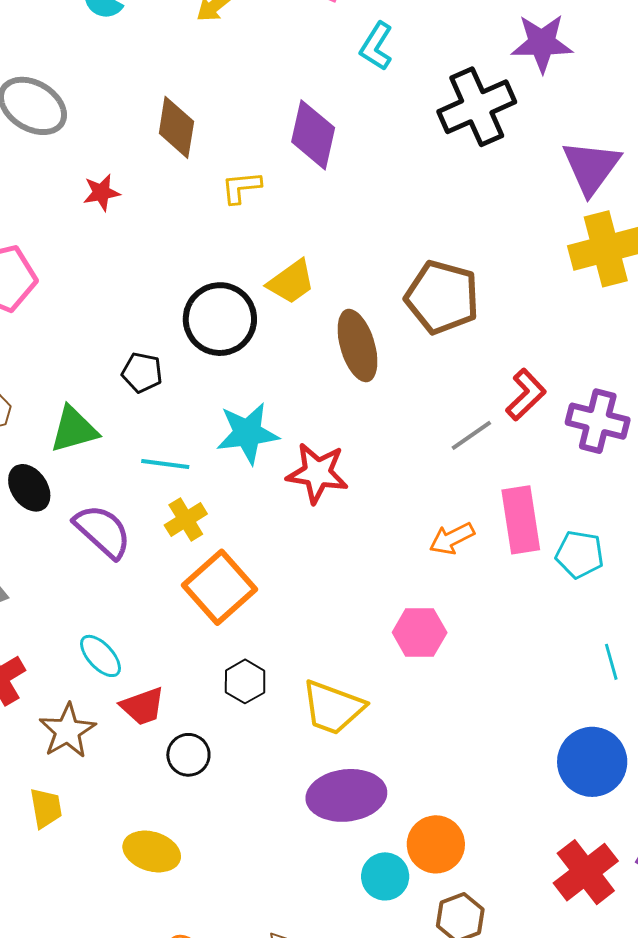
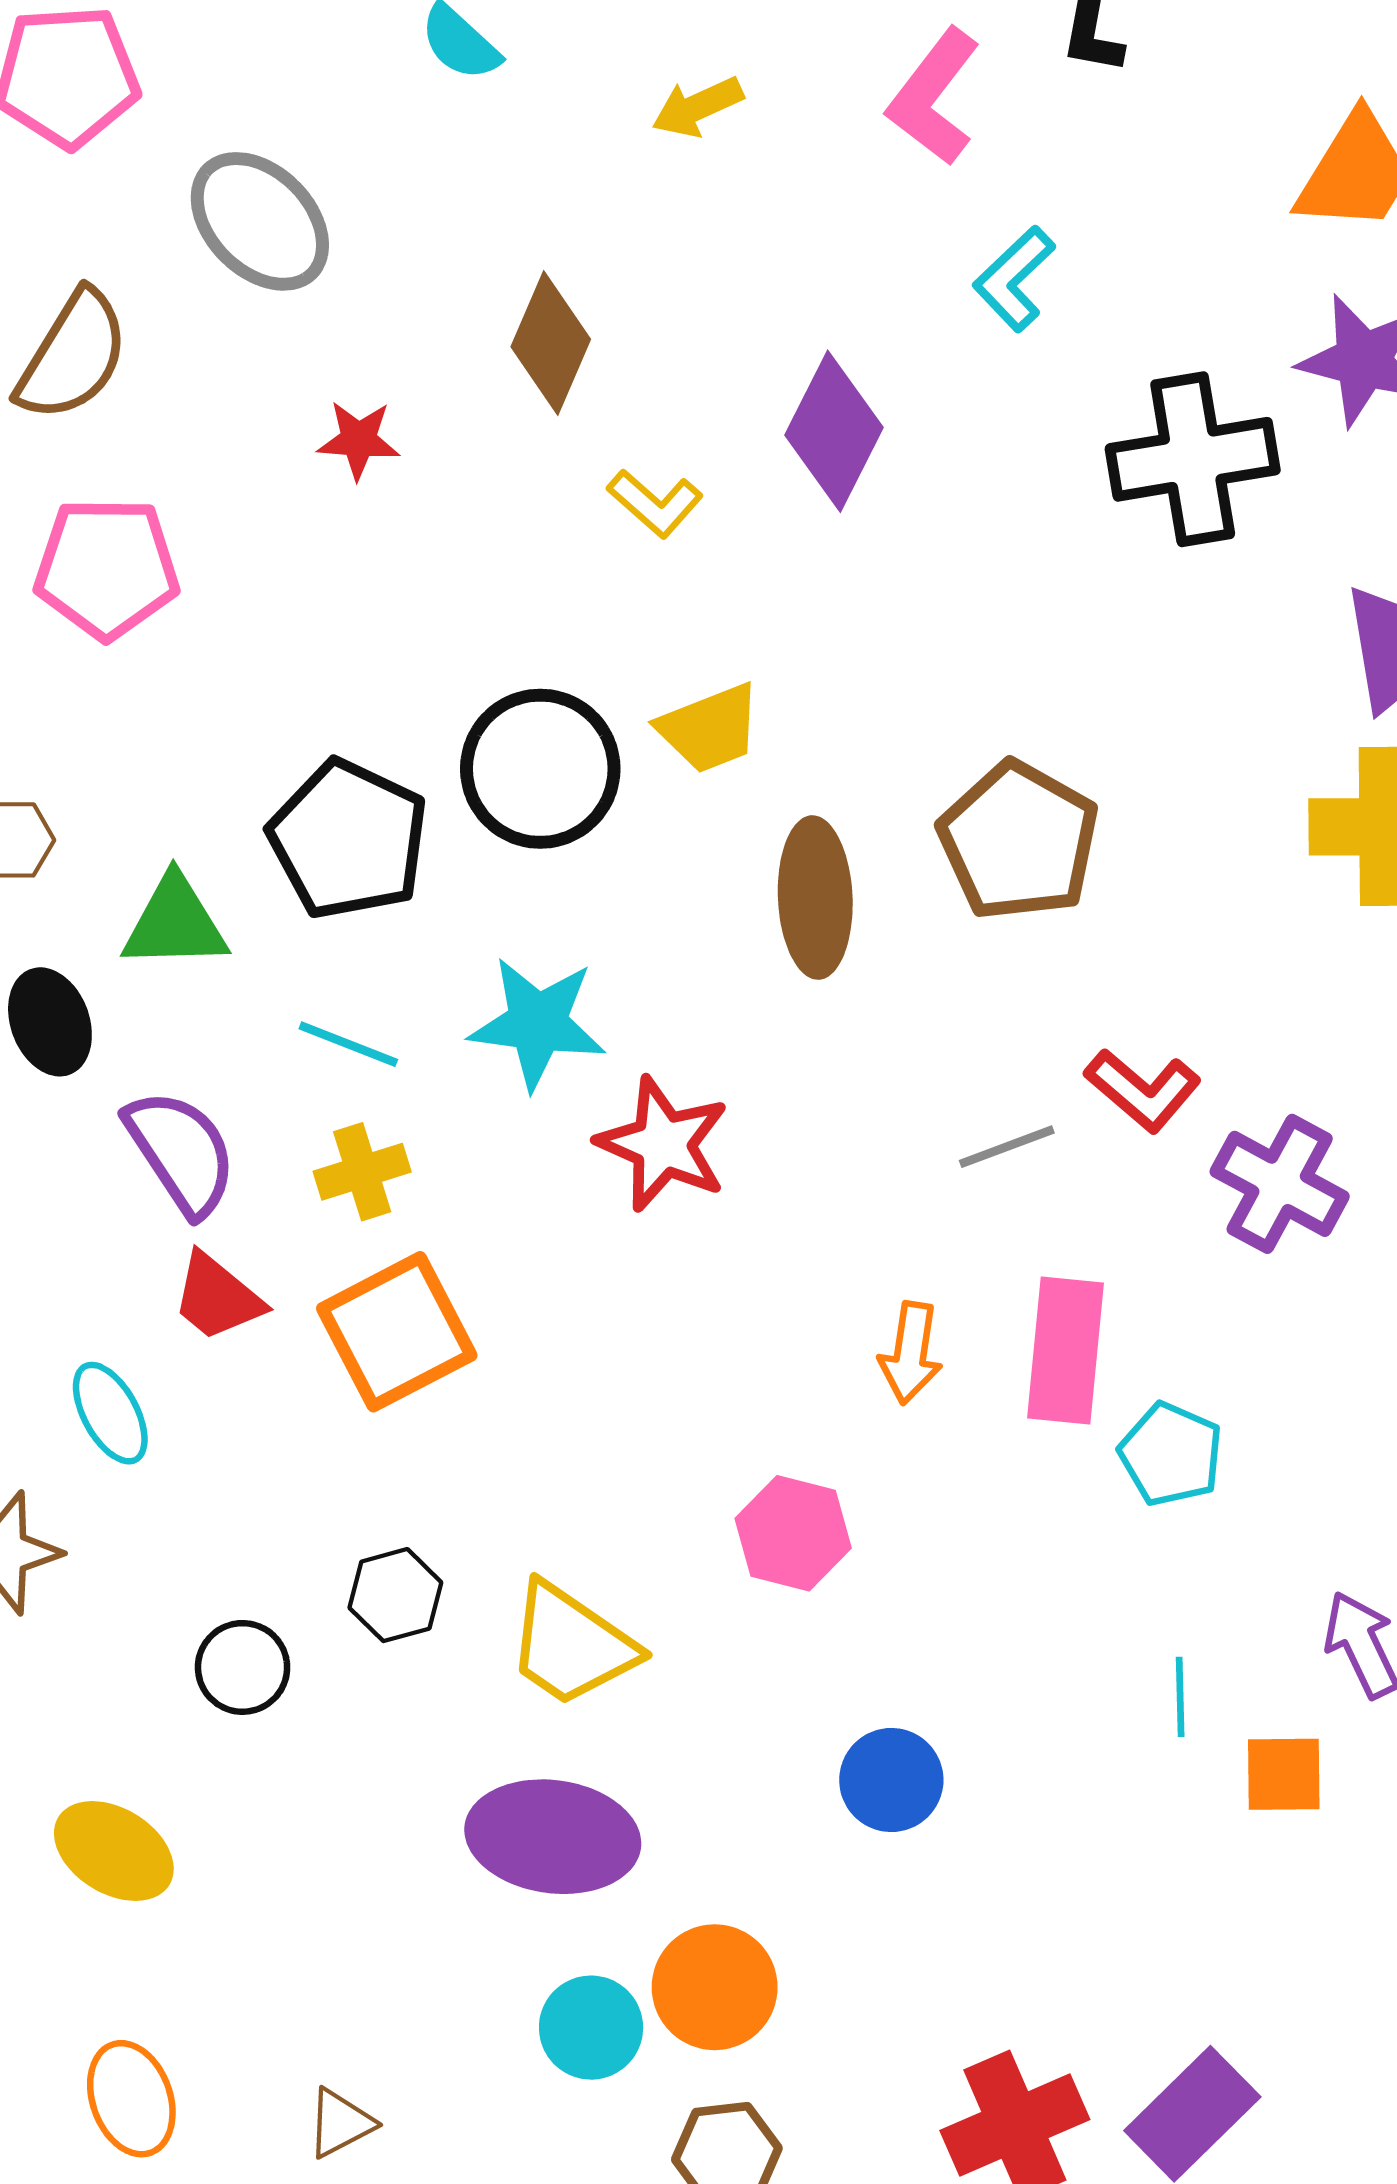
yellow L-shape: (241, 187) -> (655, 503), turned -147
black pentagon: (142, 372) -> (348, 839), size x1.8
red L-shape: (526, 395) -> (1143, 1090), turned 70
orange arrow: (452, 538) -> (911, 1353), turned -69
black hexagon: (245, 681) -> (395, 1595), moved
red trapezoid: (143, 706) -> (217, 1297), moved, turned 45
blue circle: (592, 762) -> (891, 1780), moved, size x0.7

